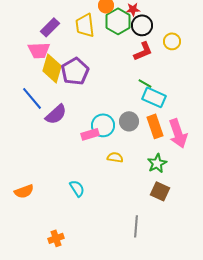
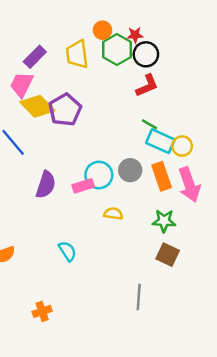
yellow circle: (172, 41) -> (182, 146), moved
pink trapezoid: (39, 50) -> (22, 84), turned 120
yellow diamond: (52, 68) -> (37, 106), turned -60
purple semicircle: (56, 114) -> (46, 185), moved, turned -30
green star: (157, 163) -> (164, 221), turned 30

